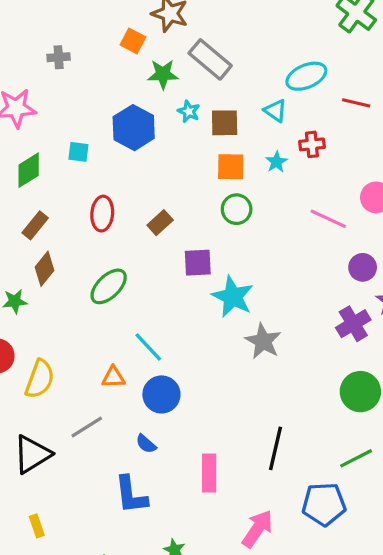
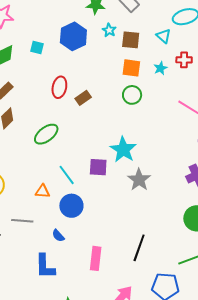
red ellipse: (102, 214) -> (59, 87), moved
purple square: (198, 263) -> (98, 167), moved
gray line: (87, 427) -> (22, 221), turned 30

